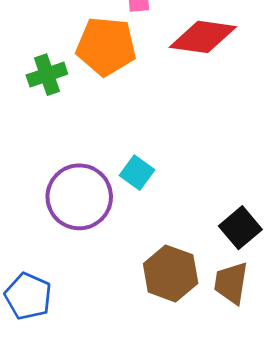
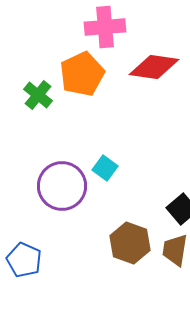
orange pentagon: (106, 46) -> (82, 74), turned -30
green cross: (47, 75) -> (38, 95), turned -32

